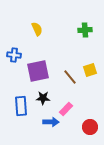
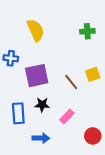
yellow semicircle: (37, 29) -> (36, 30), size x1.5
blue arrow: (51, 122) -> (41, 138), moved

